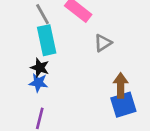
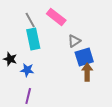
black star: (40, 68) -> (10, 59), moved
blue square: (123, 105) -> (84, 57), moved

